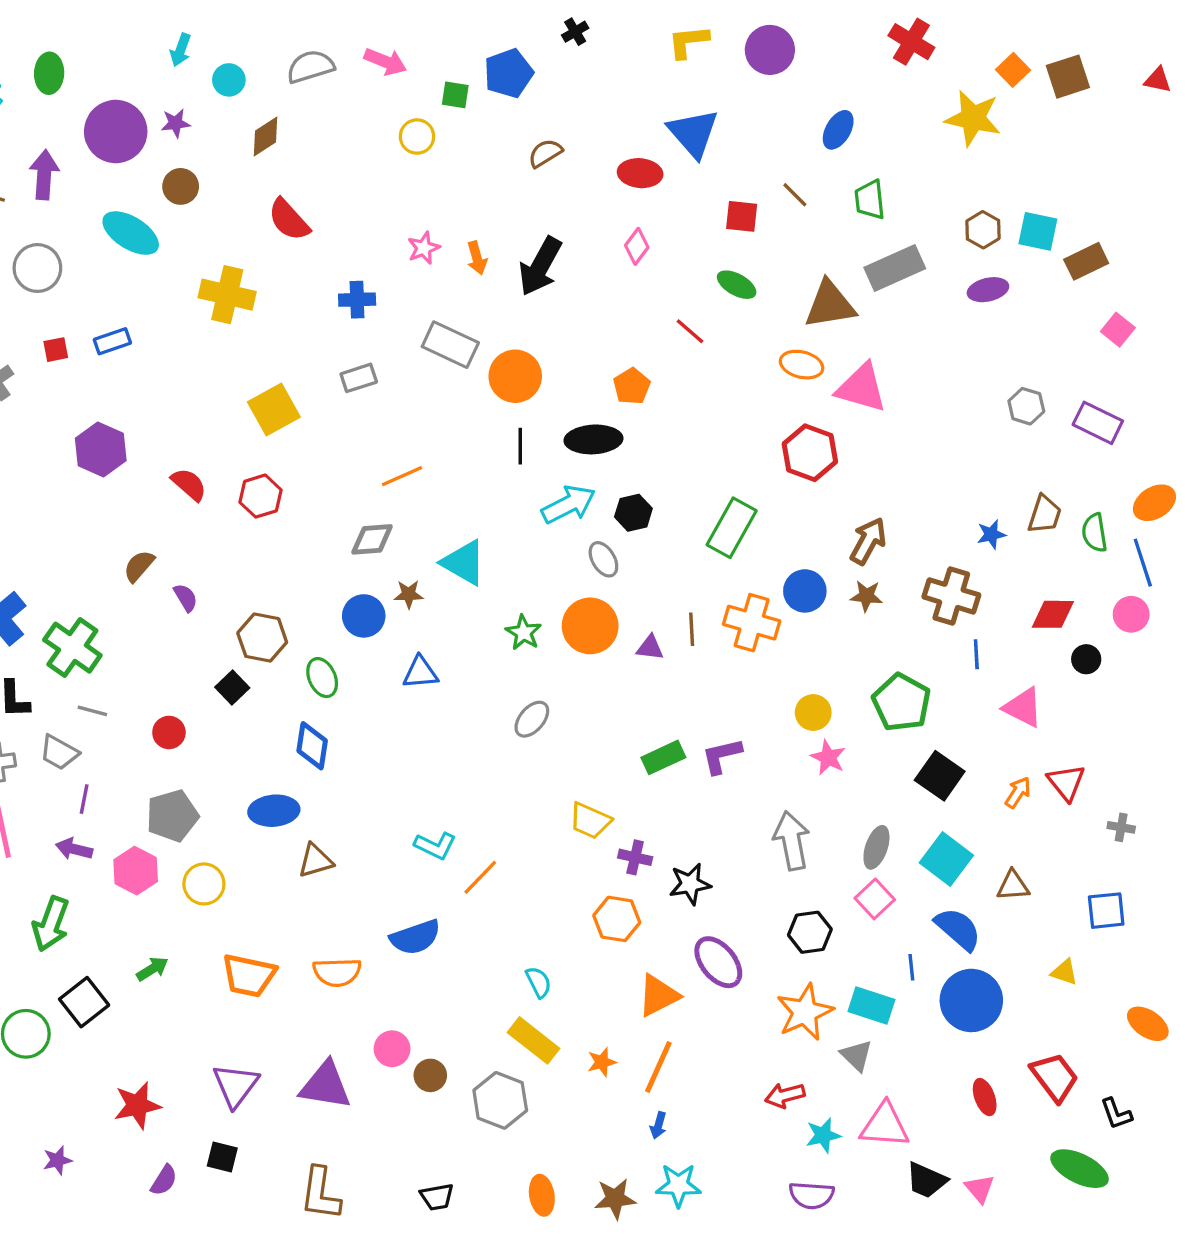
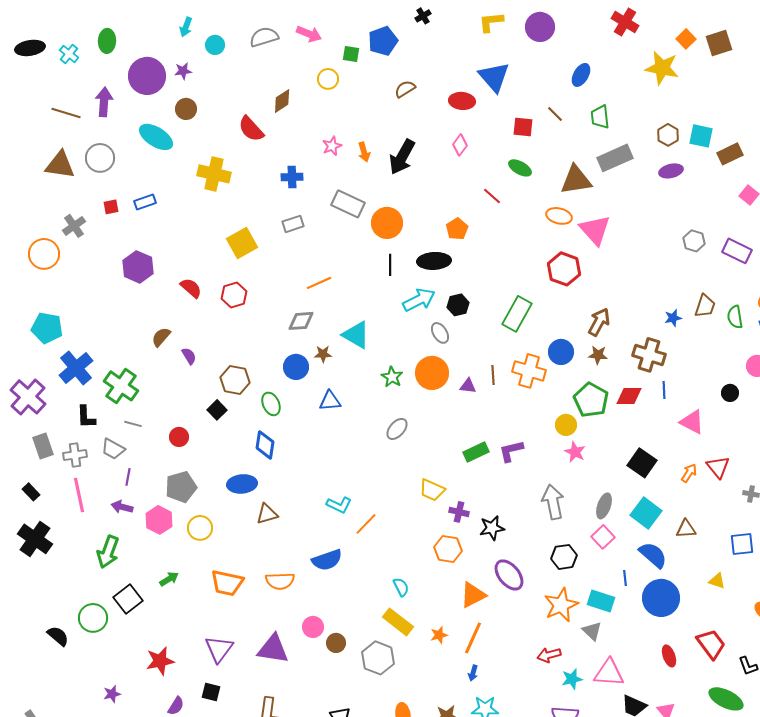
brown diamond: (266, 137) -> (282, 101), moved
pink triangle: (861, 388) -> (595, 230), turned 32
red diamond: (1053, 614) -> (629, 396), moved
green pentagon: (901, 703) -> (591, 400), moved

